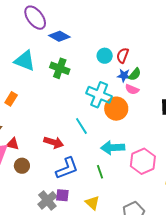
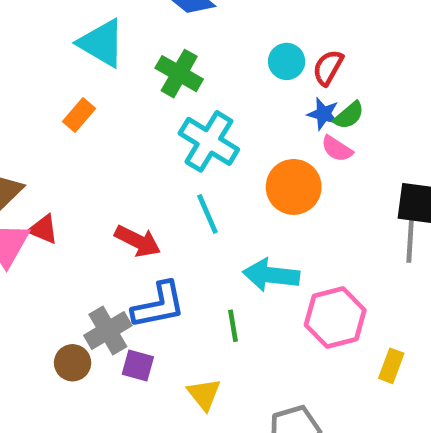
cyan cross: (99, 95) -> (209, 141), moved
orange rectangle: (11, 99) -> (79, 115), moved
brown circle: (22, 166) -> (73, 363), moved
gray cross: (47, 200) -> (108, 331), moved

